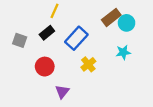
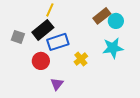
black rectangle: (47, 33) -> (43, 30), size x1.5
blue rectangle: (76, 38) -> (58, 42), moved, turned 30
cyan star: (123, 52) -> (113, 48), size x1.5

